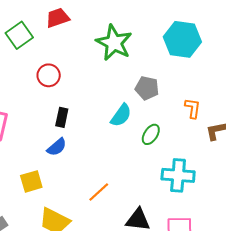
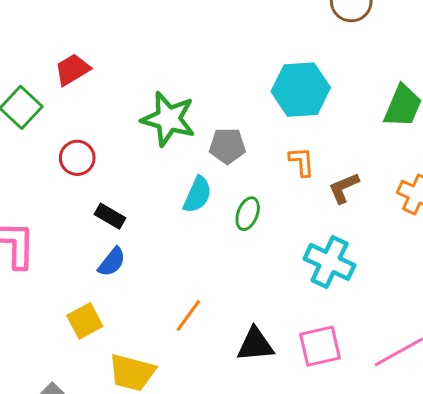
cyan hexagon: (182, 39) -> (301, 90), moved
green star: (114, 43) -> (168, 119), moved
black rectangle: (62, 117) -> (110, 216), turned -60
cyan cross: (178, 175) -> (330, 262), moved, turned 32

